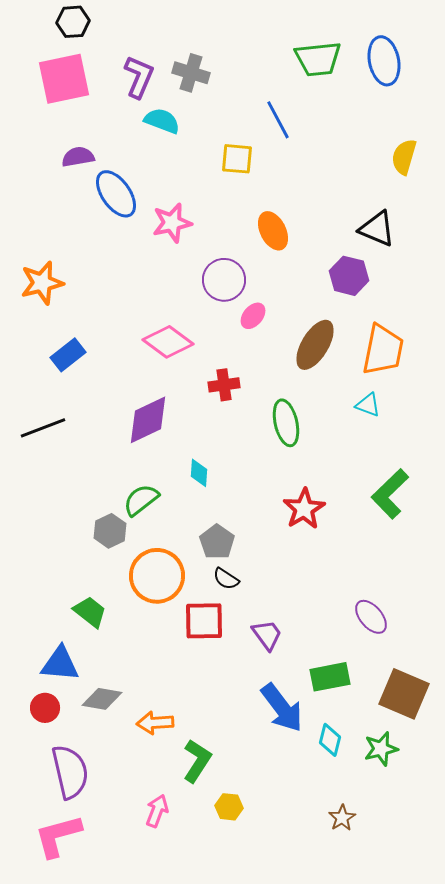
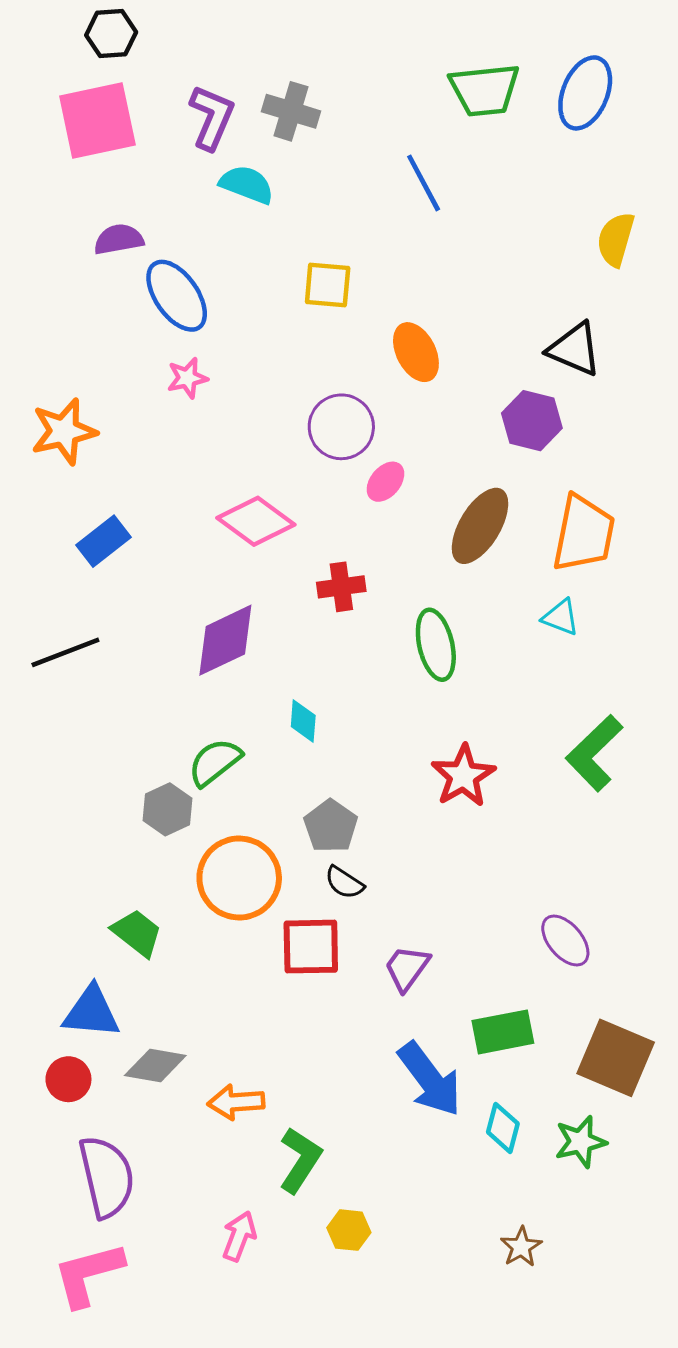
blue ellipse: (384, 61) -> (585, 93), turned 33
yellow square: (237, 159) -> (328, 285), moved
pink star: (172, 223) -> (187, 378), moved, size x0.7
purple trapezoid: (267, 635) -> (407, 968), turned -108

